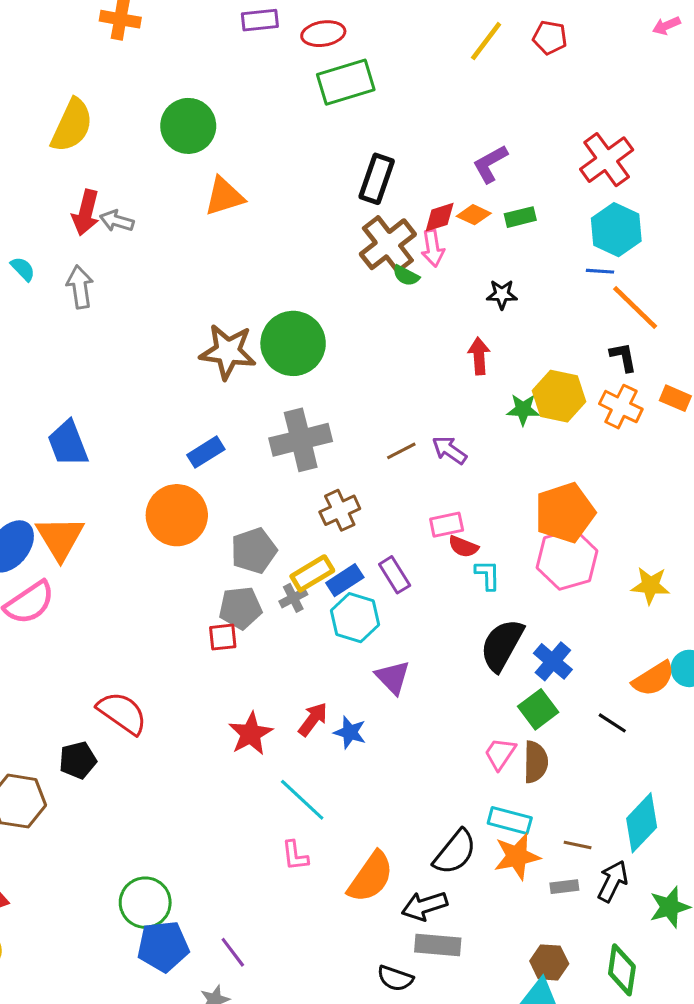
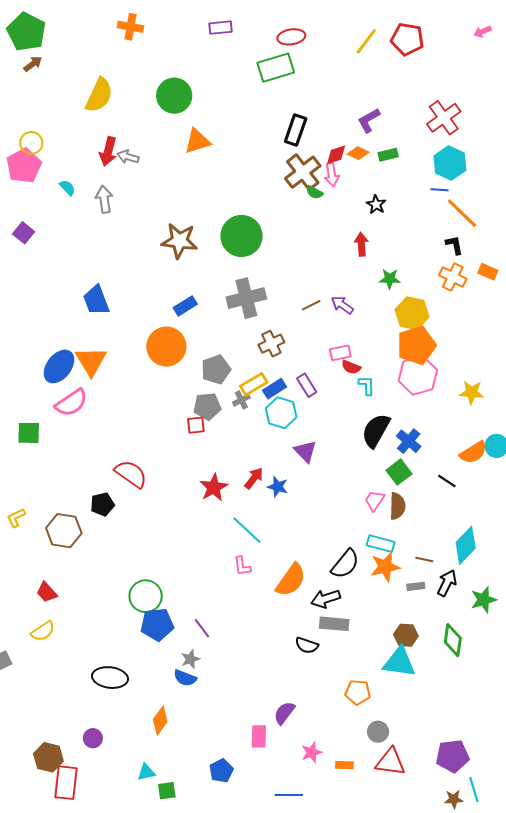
red ellipse: (323, 34) -> (291, 37), moved
red pentagon: (550, 38) -> (407, 39), size x1.5
black star: (502, 294) -> (376, 205), turned 30
brown star: (228, 352) -> (179, 241), moved
yellow hexagon: (559, 396) -> (412, 313), moved

